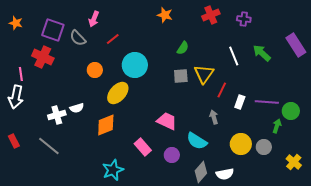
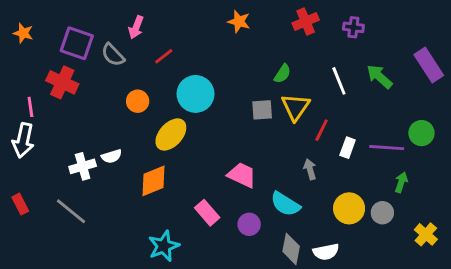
green semicircle: (183, 48) -> (282, 74), moved
green circle: (291, 111) -> (421, 133), moved
gray diamond: (201, 172) -> (291, 249), turned -30

